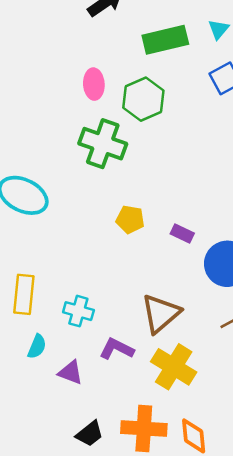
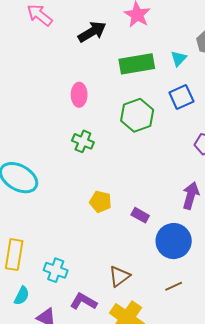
green hexagon: (143, 99) -> (137, 115), moved
green cross: (103, 144) -> (83, 141), size x0.6
brown triangle: (161, 314) -> (119, 276), size x0.7

